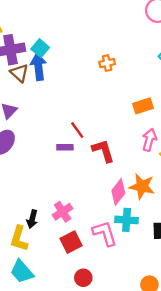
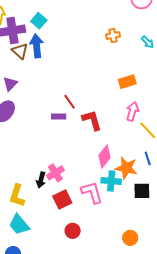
cyan square: (40, 48) -> (39, 21), moved
orange cross: (107, 63) -> (113, 36), moved
orange star: (142, 186) -> (126, 168), moved
black arrow: (32, 219) -> (41, 180), moved

